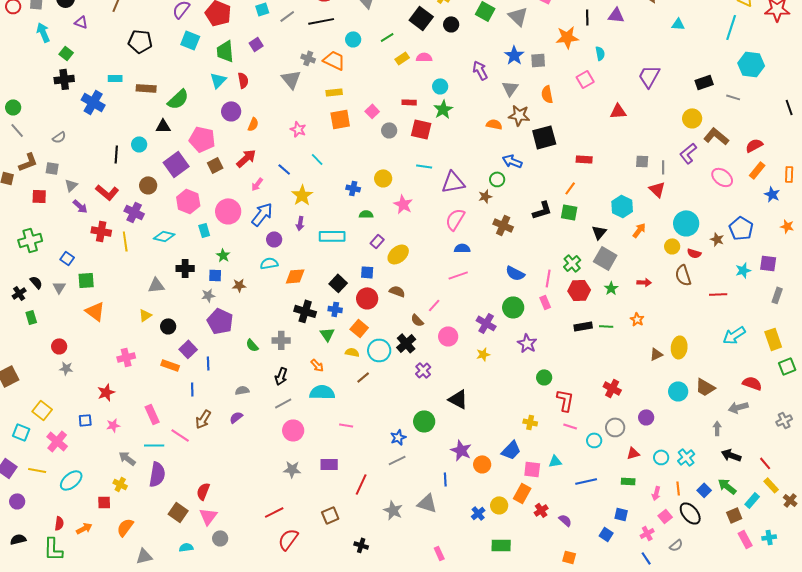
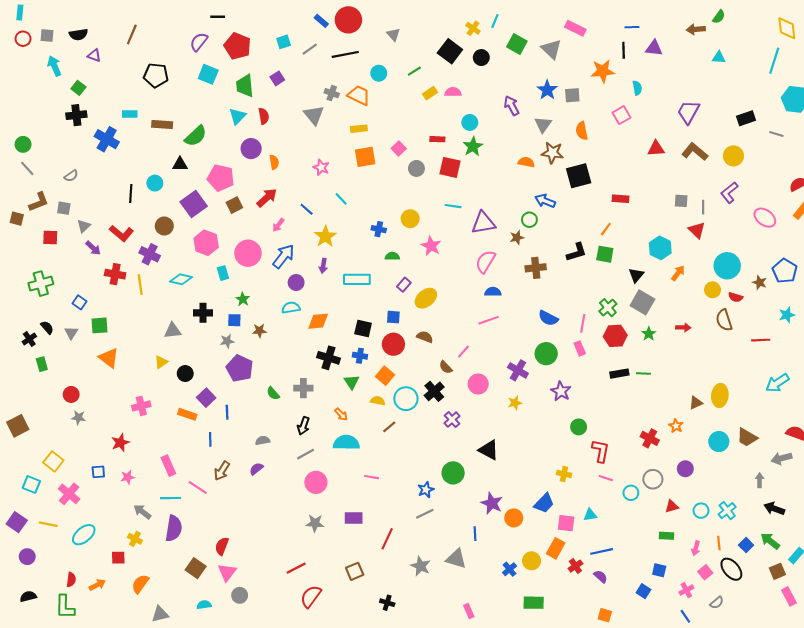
orange semicircle: (253, 124) -> (274, 162), turned -32
brown L-shape: (716, 136) -> (695, 152), moved
brown cross: (503, 225) -> (536, 268), turned -30
black square: (338, 283) -> (363, 329), turned -30
orange star: (637, 319) -> (676, 426), moved
blue line: (586, 481) -> (602, 551), moved

